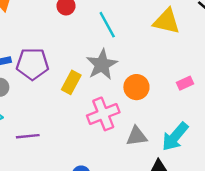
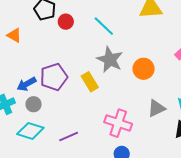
yellow rectangle: (71, 82) -> (90, 82), turned -42
pink cross: (103, 114) -> (118, 123), moved, turned -32

